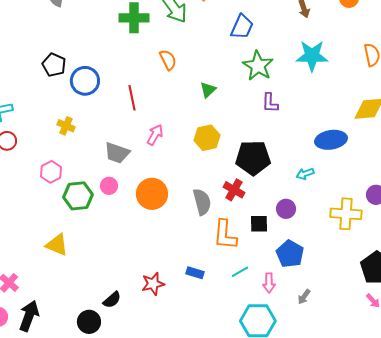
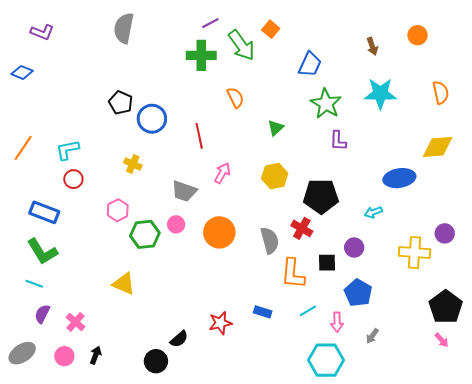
black arrow: (29, 316) -> (96, 355), size x0.6

